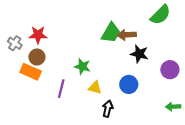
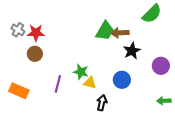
gray cross: (15, 43) -> (18, 30), moved
black star: (139, 54) -> (132, 51), turned 30
green star: (82, 67) -> (81, 72), moved
orange rectangle: (31, 72) -> (19, 91), moved

